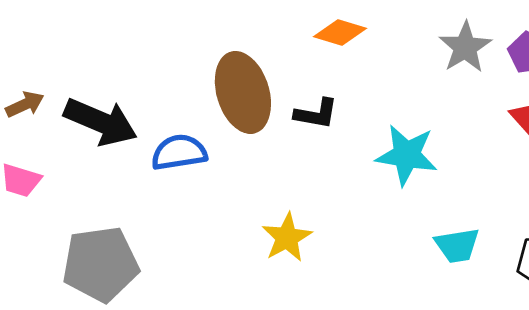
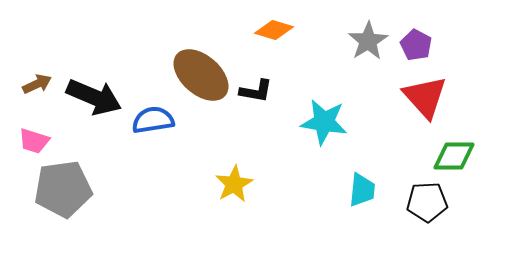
brown ellipse: (243, 92) -> (201, 75), turned -32
cyan trapezoid: (457, 245) -> (362, 190), turned -75
gray pentagon: (101, 264) -> (63, 189), moved

